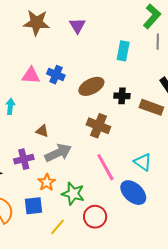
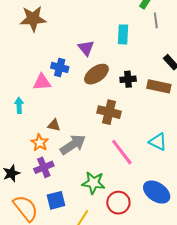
purple triangle: (77, 26) -> (86, 48), moved
pink triangle: (31, 75) -> (42, 82), moved
purple cross: (24, 159) -> (44, 167), moved
orange star: (47, 182) -> (40, 143), moved
blue ellipse: (133, 193) -> (157, 192), moved

